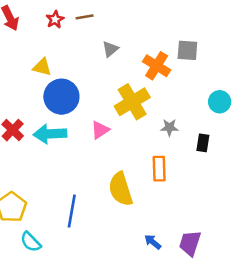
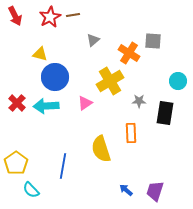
red star: (55, 19) -> (50, 17), size x1.5
black rectangle: (203, 143) -> (165, 113), size x1.6

